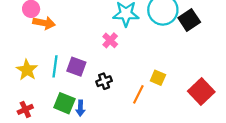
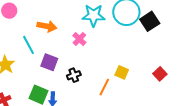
orange arrow: (44, 23) -> (47, 26), moved
cyan line: (55, 66) -> (29, 45), moved, turned -36
red square: (201, 92) -> (160, 74), moved, size x0.6

